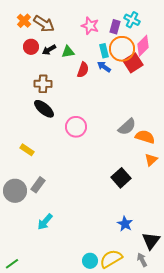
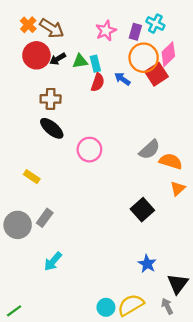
pink star: (90, 26) -> (106, 31), turned 30
red circle: (31, 47) -> (36, 55), size x1.5
cyan rectangle: (104, 51) -> (95, 64), moved

